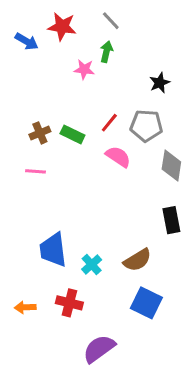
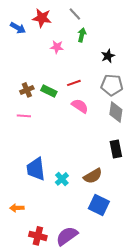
green arrow: (106, 52) -> (82, 35), moved
red line: (109, 123) -> (74, 83), turned 32
gray pentagon: (146, 126) -> (112, 85), moved
red cross: (69, 303) -> (38, 236), moved

